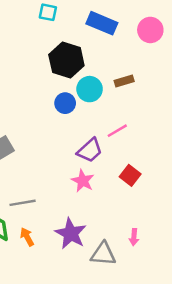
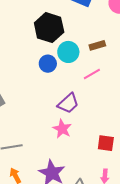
pink line: (117, 131) -> (92, 74), moved
red square: (130, 175) -> (106, 143), moved, turned -30

